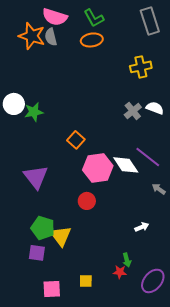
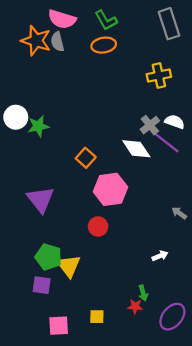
purple line: (148, 157) -> (166, 142), moved
white diamond: (126, 165) -> (136, 149), moved

